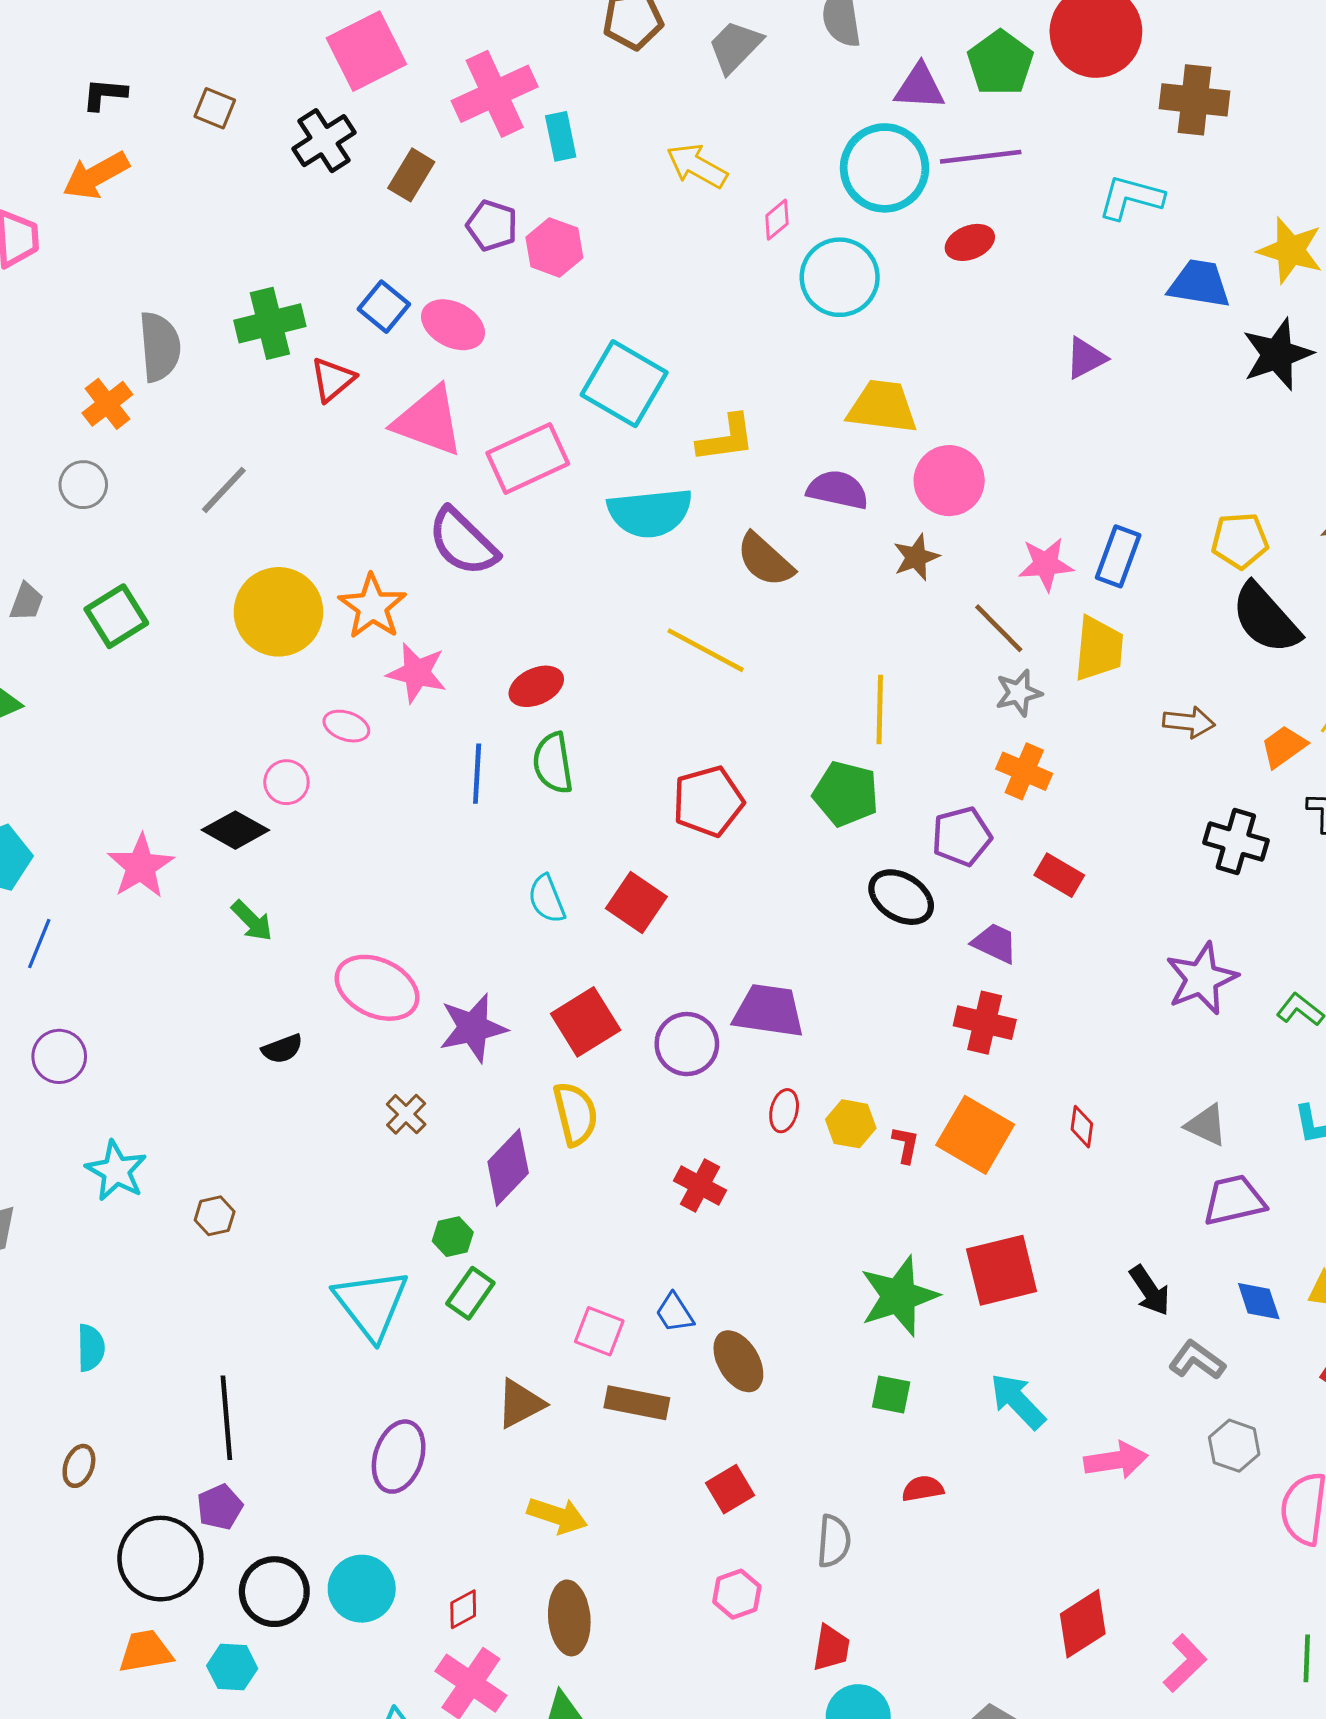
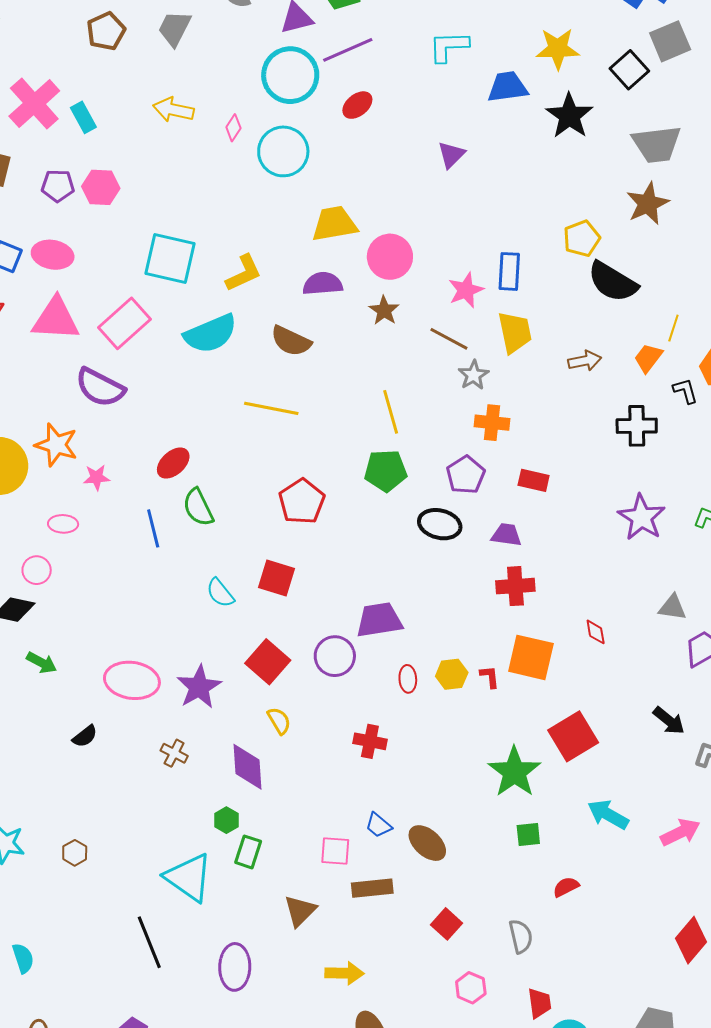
pink star: (417, 673) -> (97, 477), size x0.7
yellow semicircle: (575, 1114) -> (279, 721), size x0.7
purple diamond: (508, 1167) -> (248, 767), turned -30
black line: (226, 1418) -> (149, 942), moved

